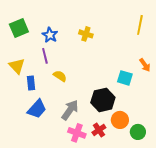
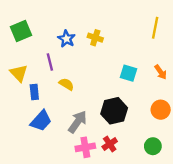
blue star: (50, 35) -> (66, 39), moved
cyan square: (125, 78) -> (128, 73), moved
orange circle: (120, 120) -> (161, 110), moved
pink cross: (77, 133) -> (85, 147), turned -30

